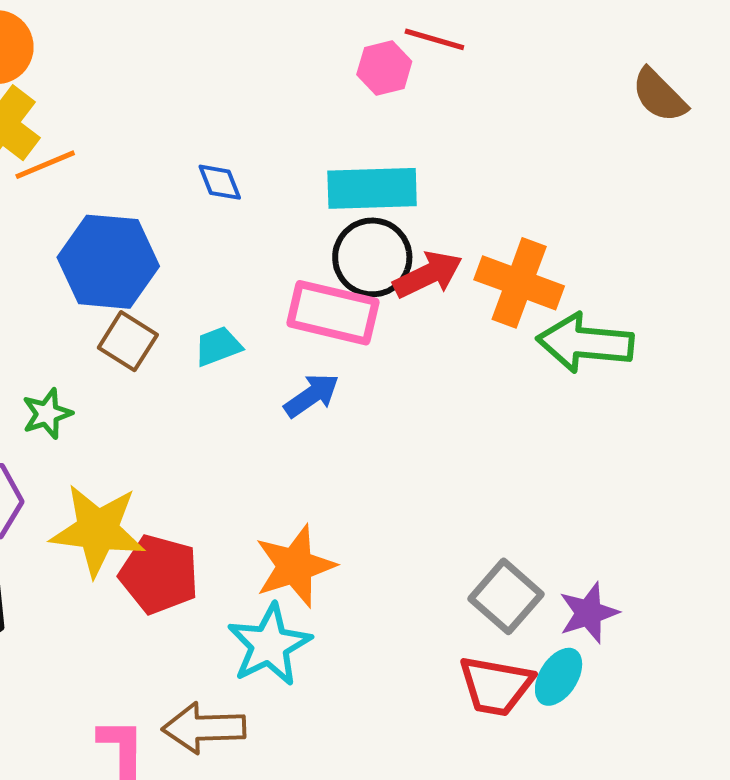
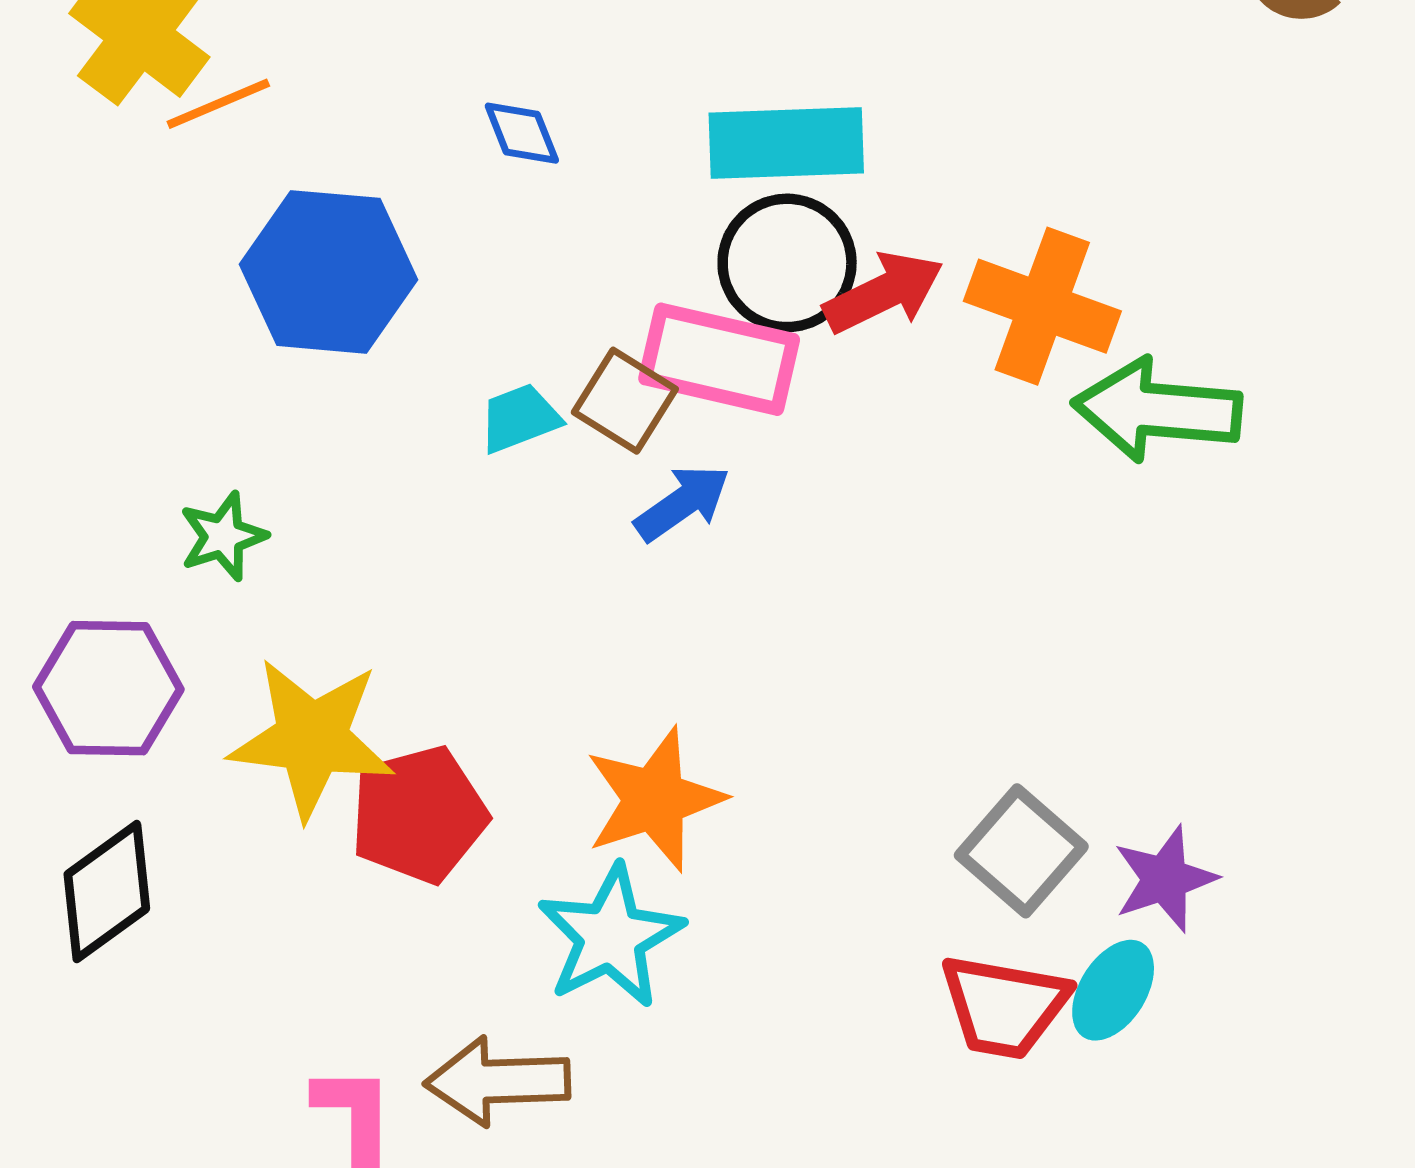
brown square: (128, 341) -> (625, 401), moved
red pentagon: (159, 574) -> (419, 815), turned -30

